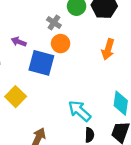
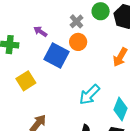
cyan arrow: (80, 111) -> (89, 95), moved, turned -100

